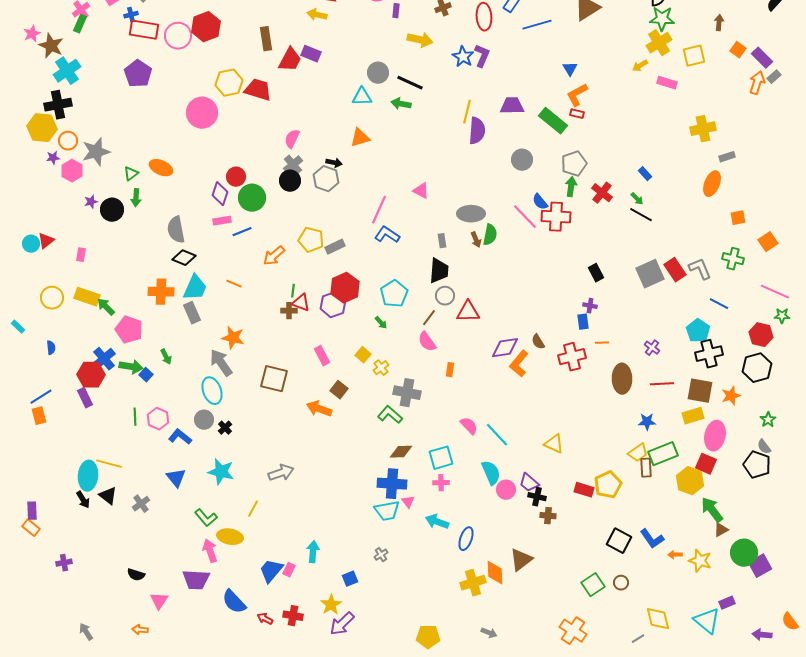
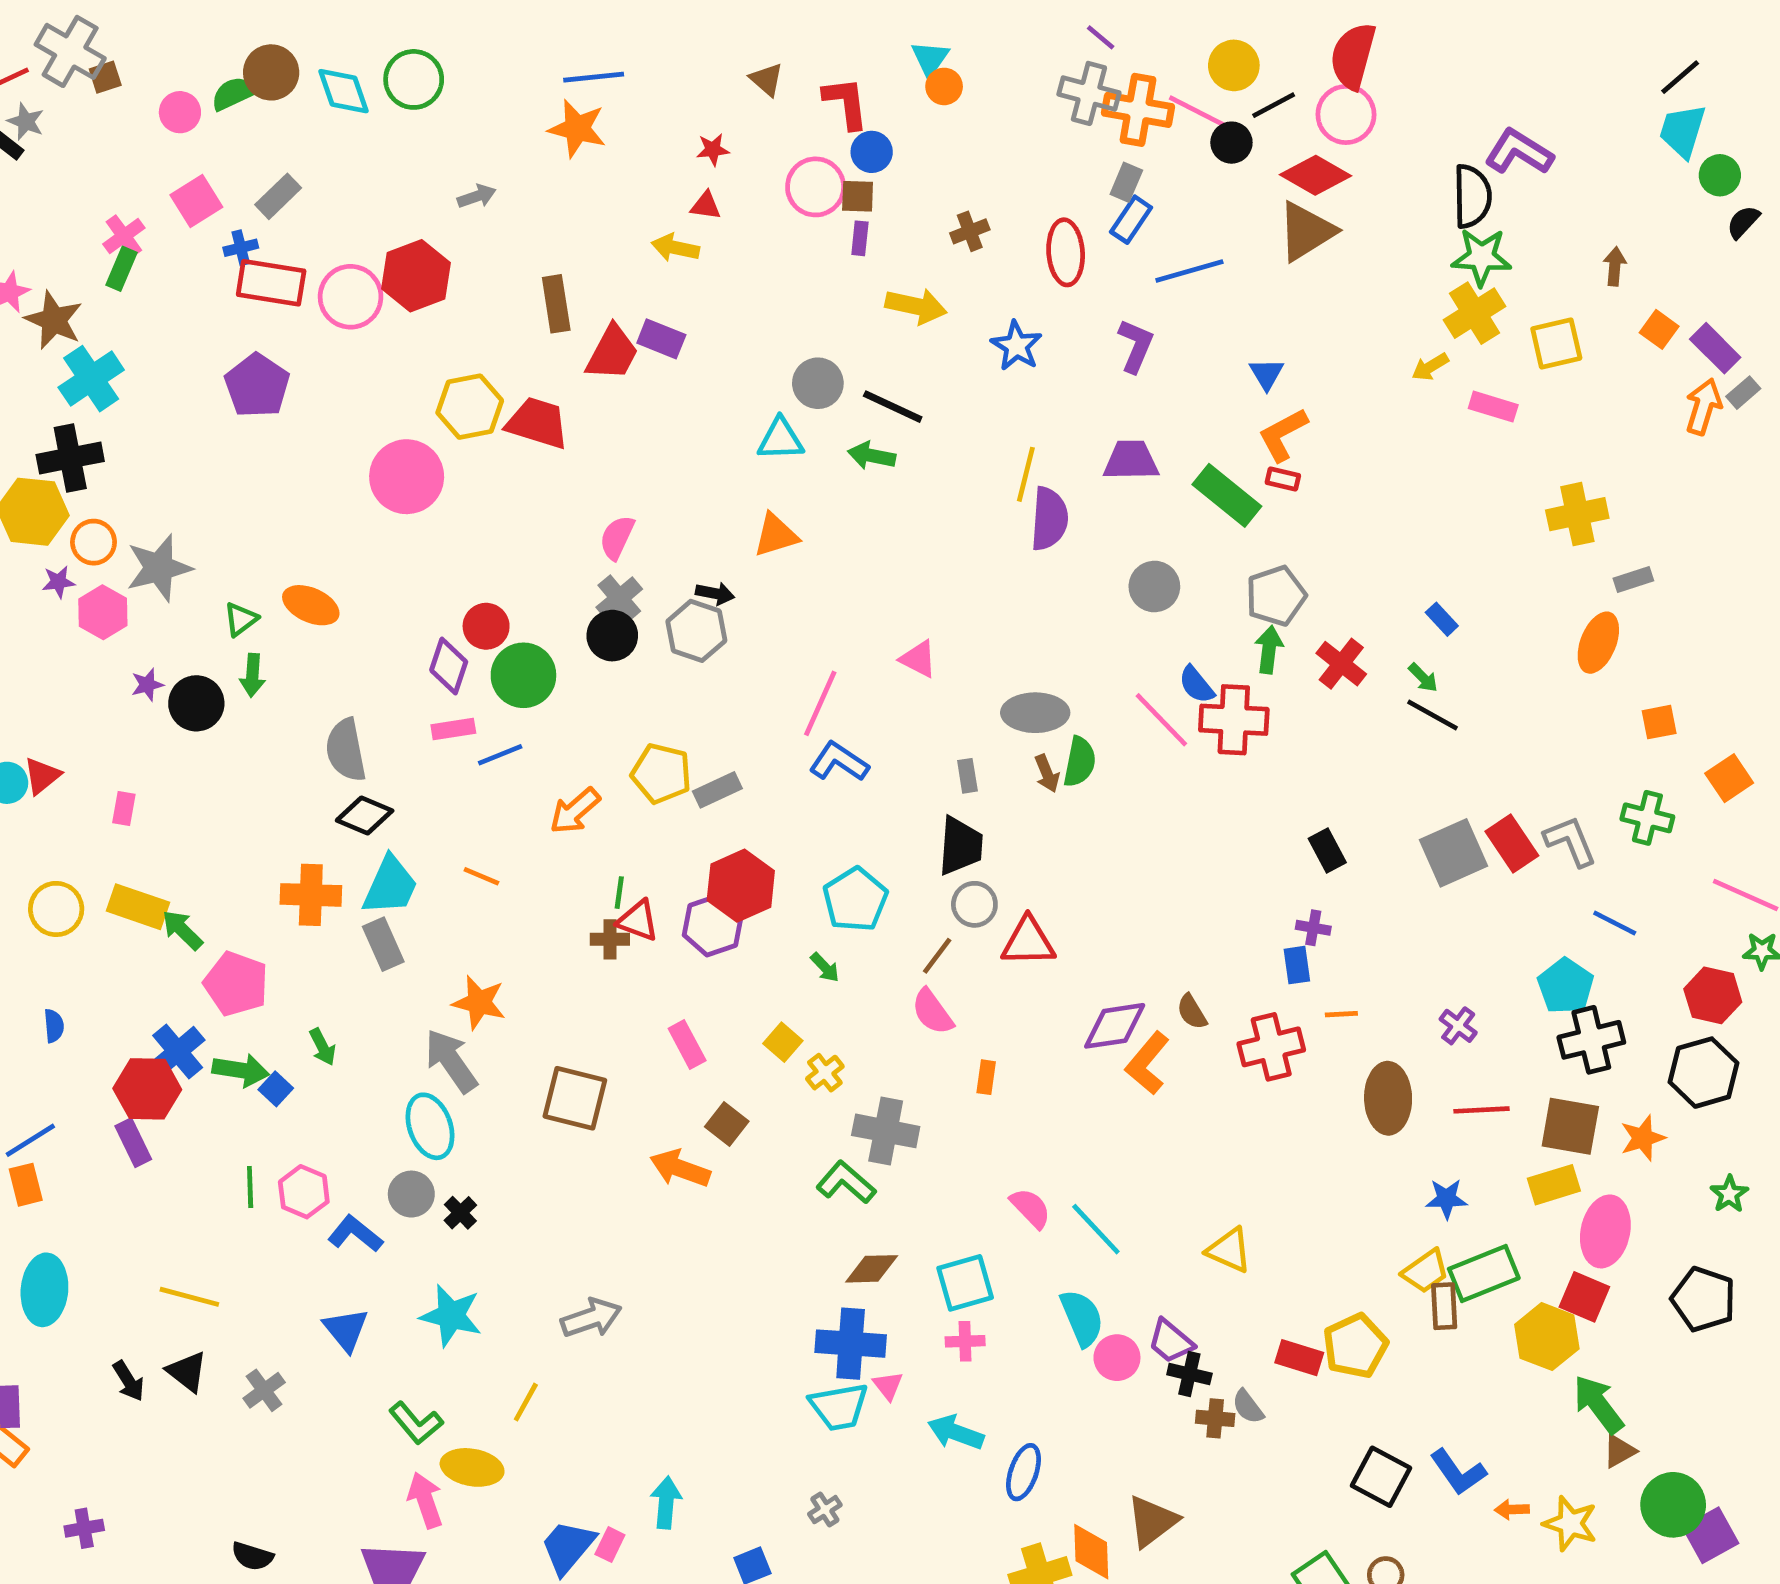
purple L-shape: (482, 56) -> (1136, 346), moved
gray semicircle: (764, 447) -> (1248, 1407), moved
cyan ellipse: (88, 476) -> (44, 1290), moved

